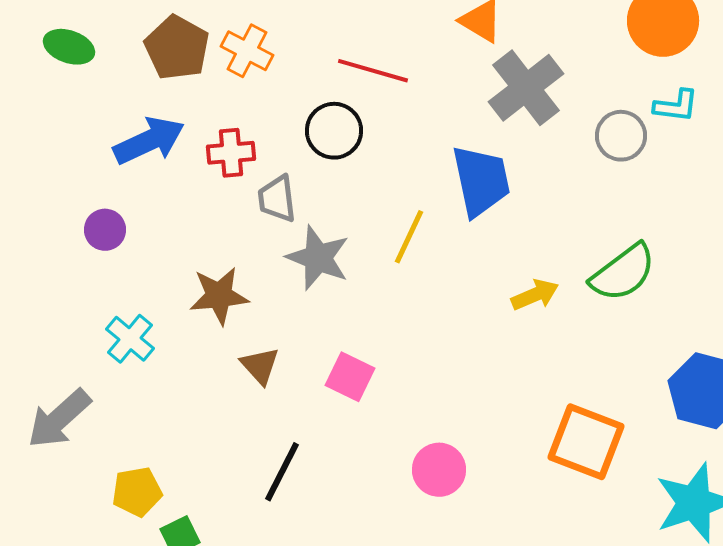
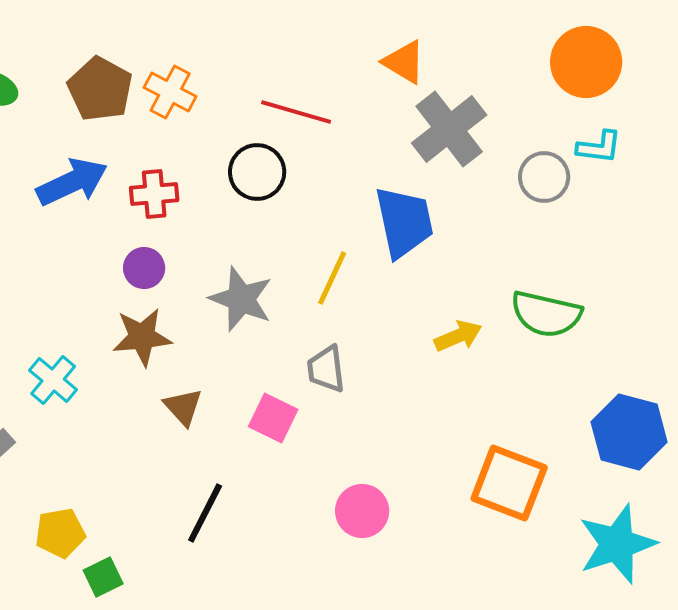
gray trapezoid: (277, 199) -> (326, 369), moved
purple circle: (105, 230) -> (144, 268), moved
green semicircle: (623, 273) -> (546, 314), turned 50

